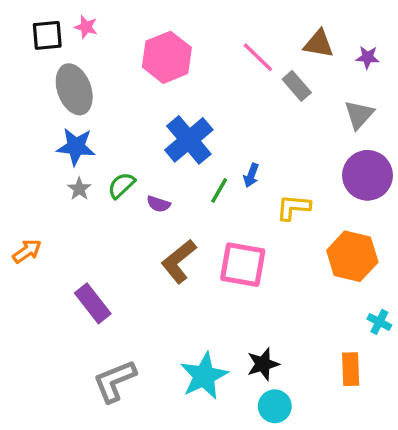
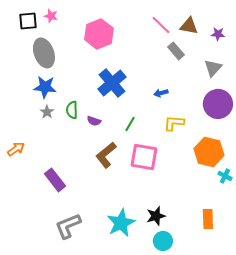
pink line: (258, 57) -> (161, 25), moved
blue arrow: (251, 175) -> (161, 93), moved, turned 56
green semicircle: (121, 185) -> (72, 110), turned -48
green line: (219, 190) -> (130, 124), moved
cyan cross: (379, 322) -> (225, 176), moved

